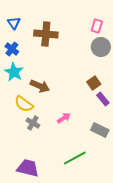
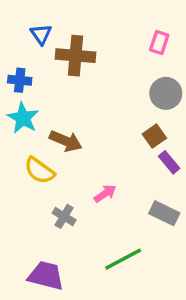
blue triangle: (14, 23) -> (41, 34), moved
gray circle: (101, 47) -> (166, 93), moved
blue cross: (12, 49) -> (20, 80), turned -32
gray cross: (33, 123) -> (64, 216), moved

